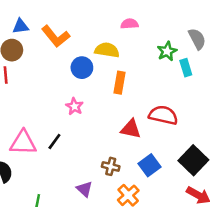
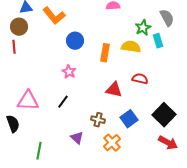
yellow semicircle: (107, 50) -> (131, 47), moved
red semicircle: (163, 115) -> (140, 79), size x0.7
black line: (54, 141) -> (63, 102), moved

